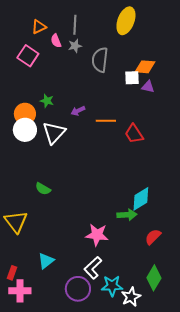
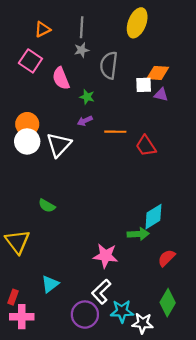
pink semicircle: (56, 41) -> (61, 78), moved, size x1.5
green star: (47, 101) -> (87, 97), moved
white star: (131, 297) -> (143, 323), turned 30

